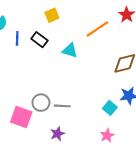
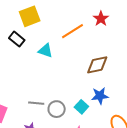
yellow square: (52, 15) -> (30, 16), size x1.5
gray circle: (41, 103) -> (57, 109), moved

